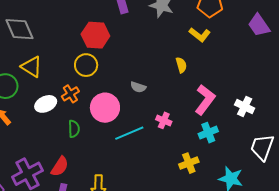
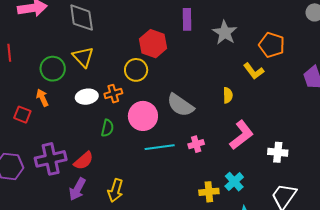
gray semicircle: (138, 87) -> (180, 105), size x1.8
white cross: (245, 107) -> (278, 152), turned -36
pink cross: (164, 120) -> (196, 144), turned 35
cyan cross: (208, 133) -> (234, 182), moved, turned -36

